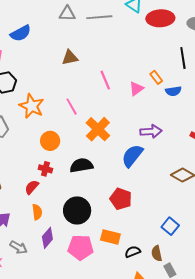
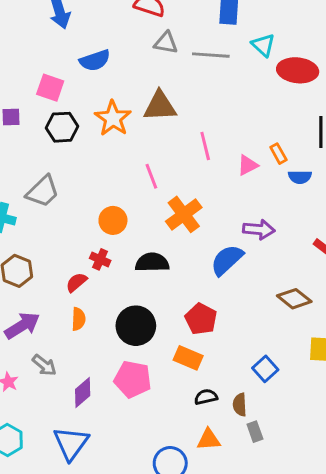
brown triangle: (70, 58) -> (160, 106), size x1.4
orange star: (32, 106) -> (113, 118), moved
orange rectangle: (110, 237) -> (188, 358), moved
purple diamond: (47, 238) -> (83, 392), moved

